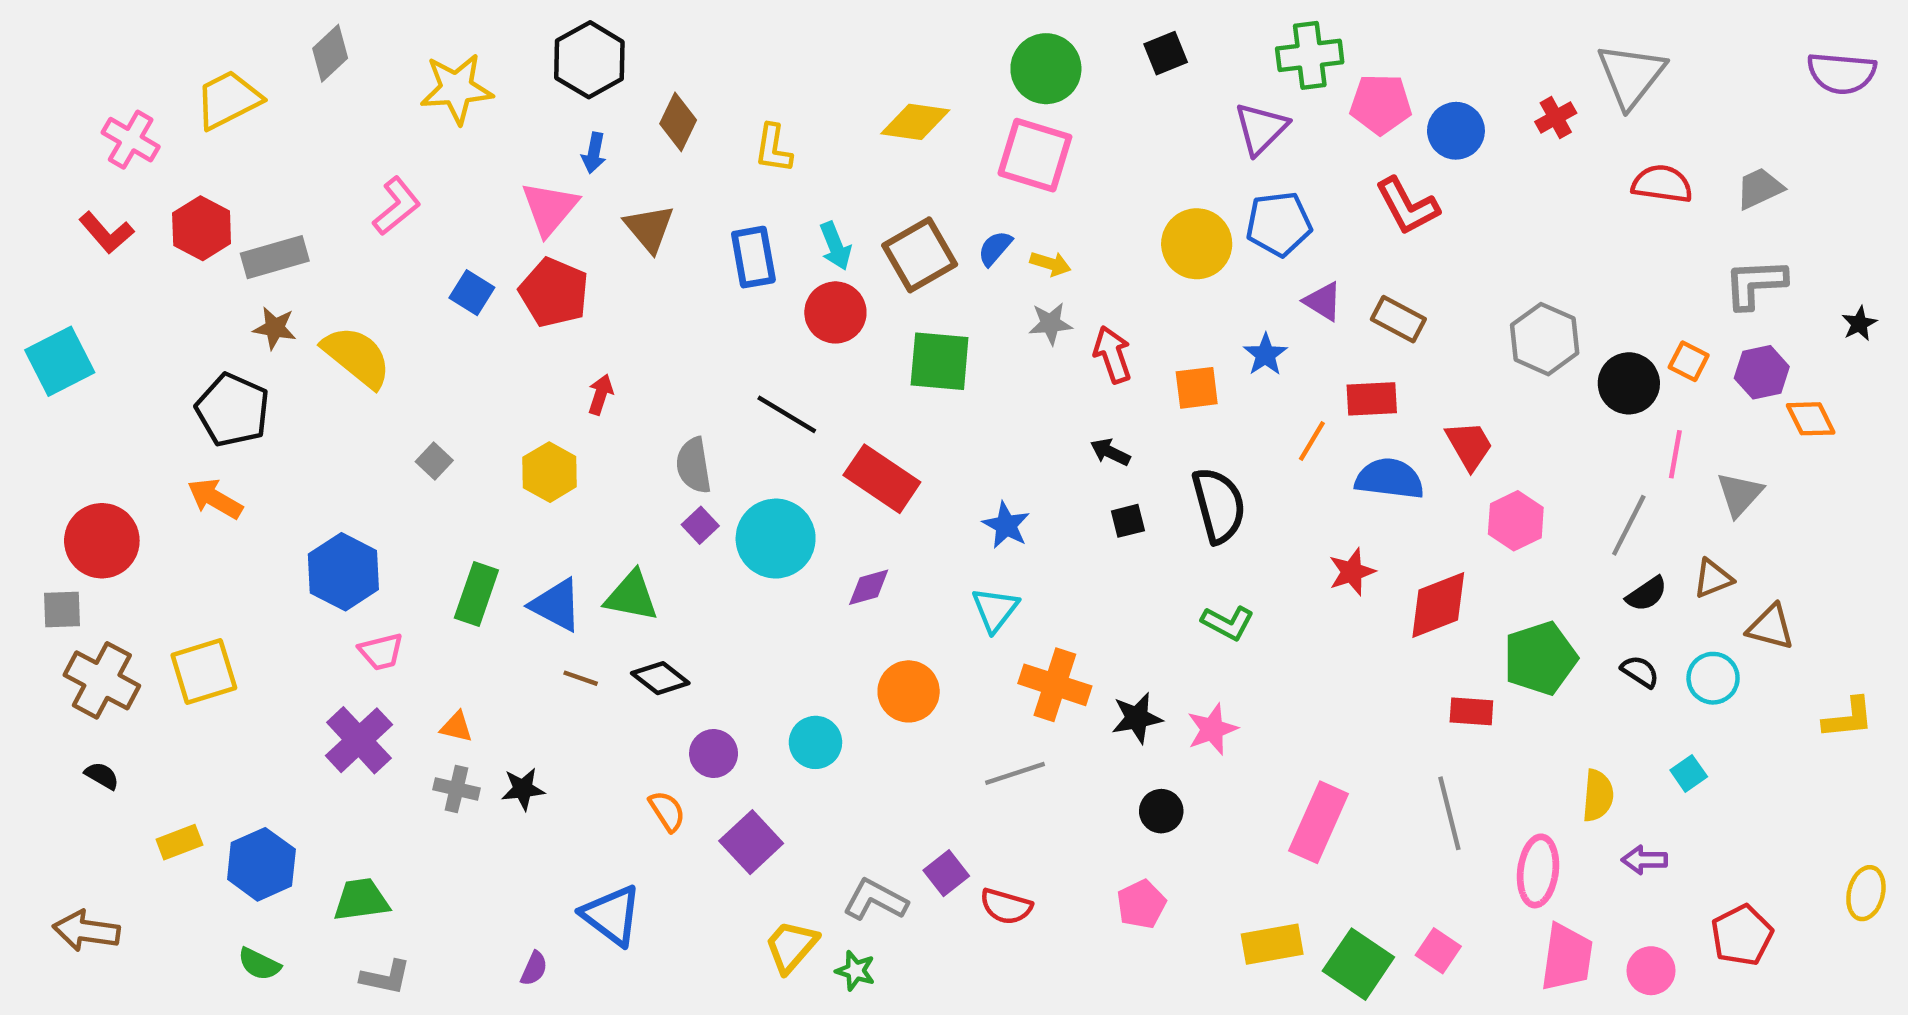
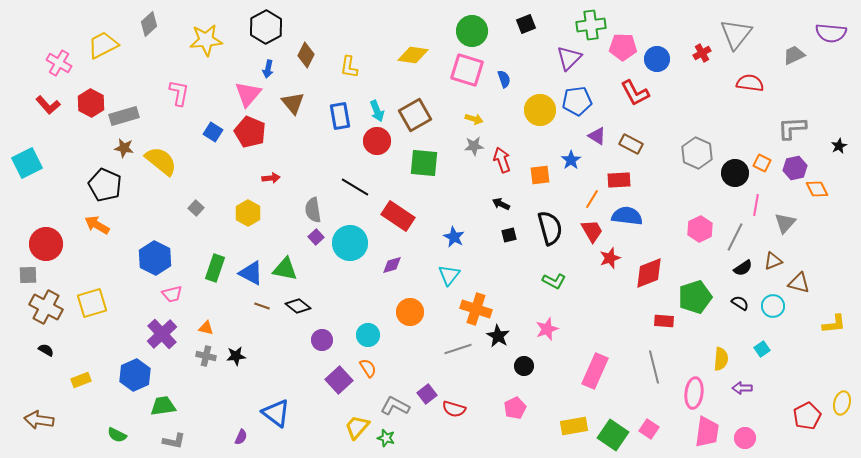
gray trapezoid: (1760, 188) -> (794, 55), moved
pink L-shape: (397, 206) -> (179, 93), turned -40
blue semicircle: (995, 248) -> (504, 79), moved, turned 120
red arrow: (601, 394) -> (271, 178), turned 66
red trapezoid: (1469, 445) -> (592, 231), moved
pink hexagon: (1516, 521) -> (700, 229), moved
black star: (1137, 718) -> (498, 336), moved, turned -30
orange semicircle: (667, 811) -> (368, 368), moved
blue hexagon: (261, 864) -> (135, 375), moved
red pentagon: (1742, 935) -> (807, 416), moved

